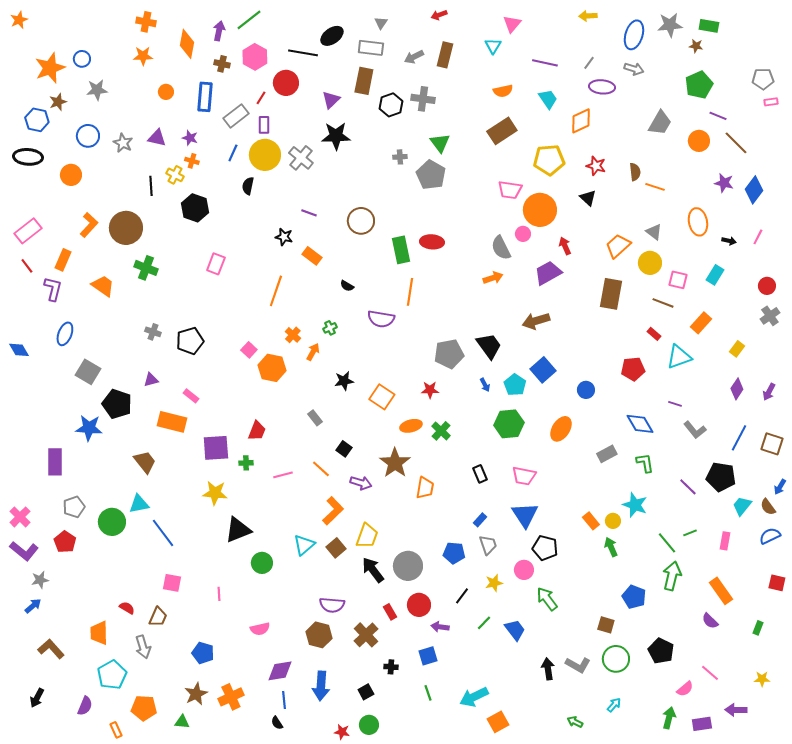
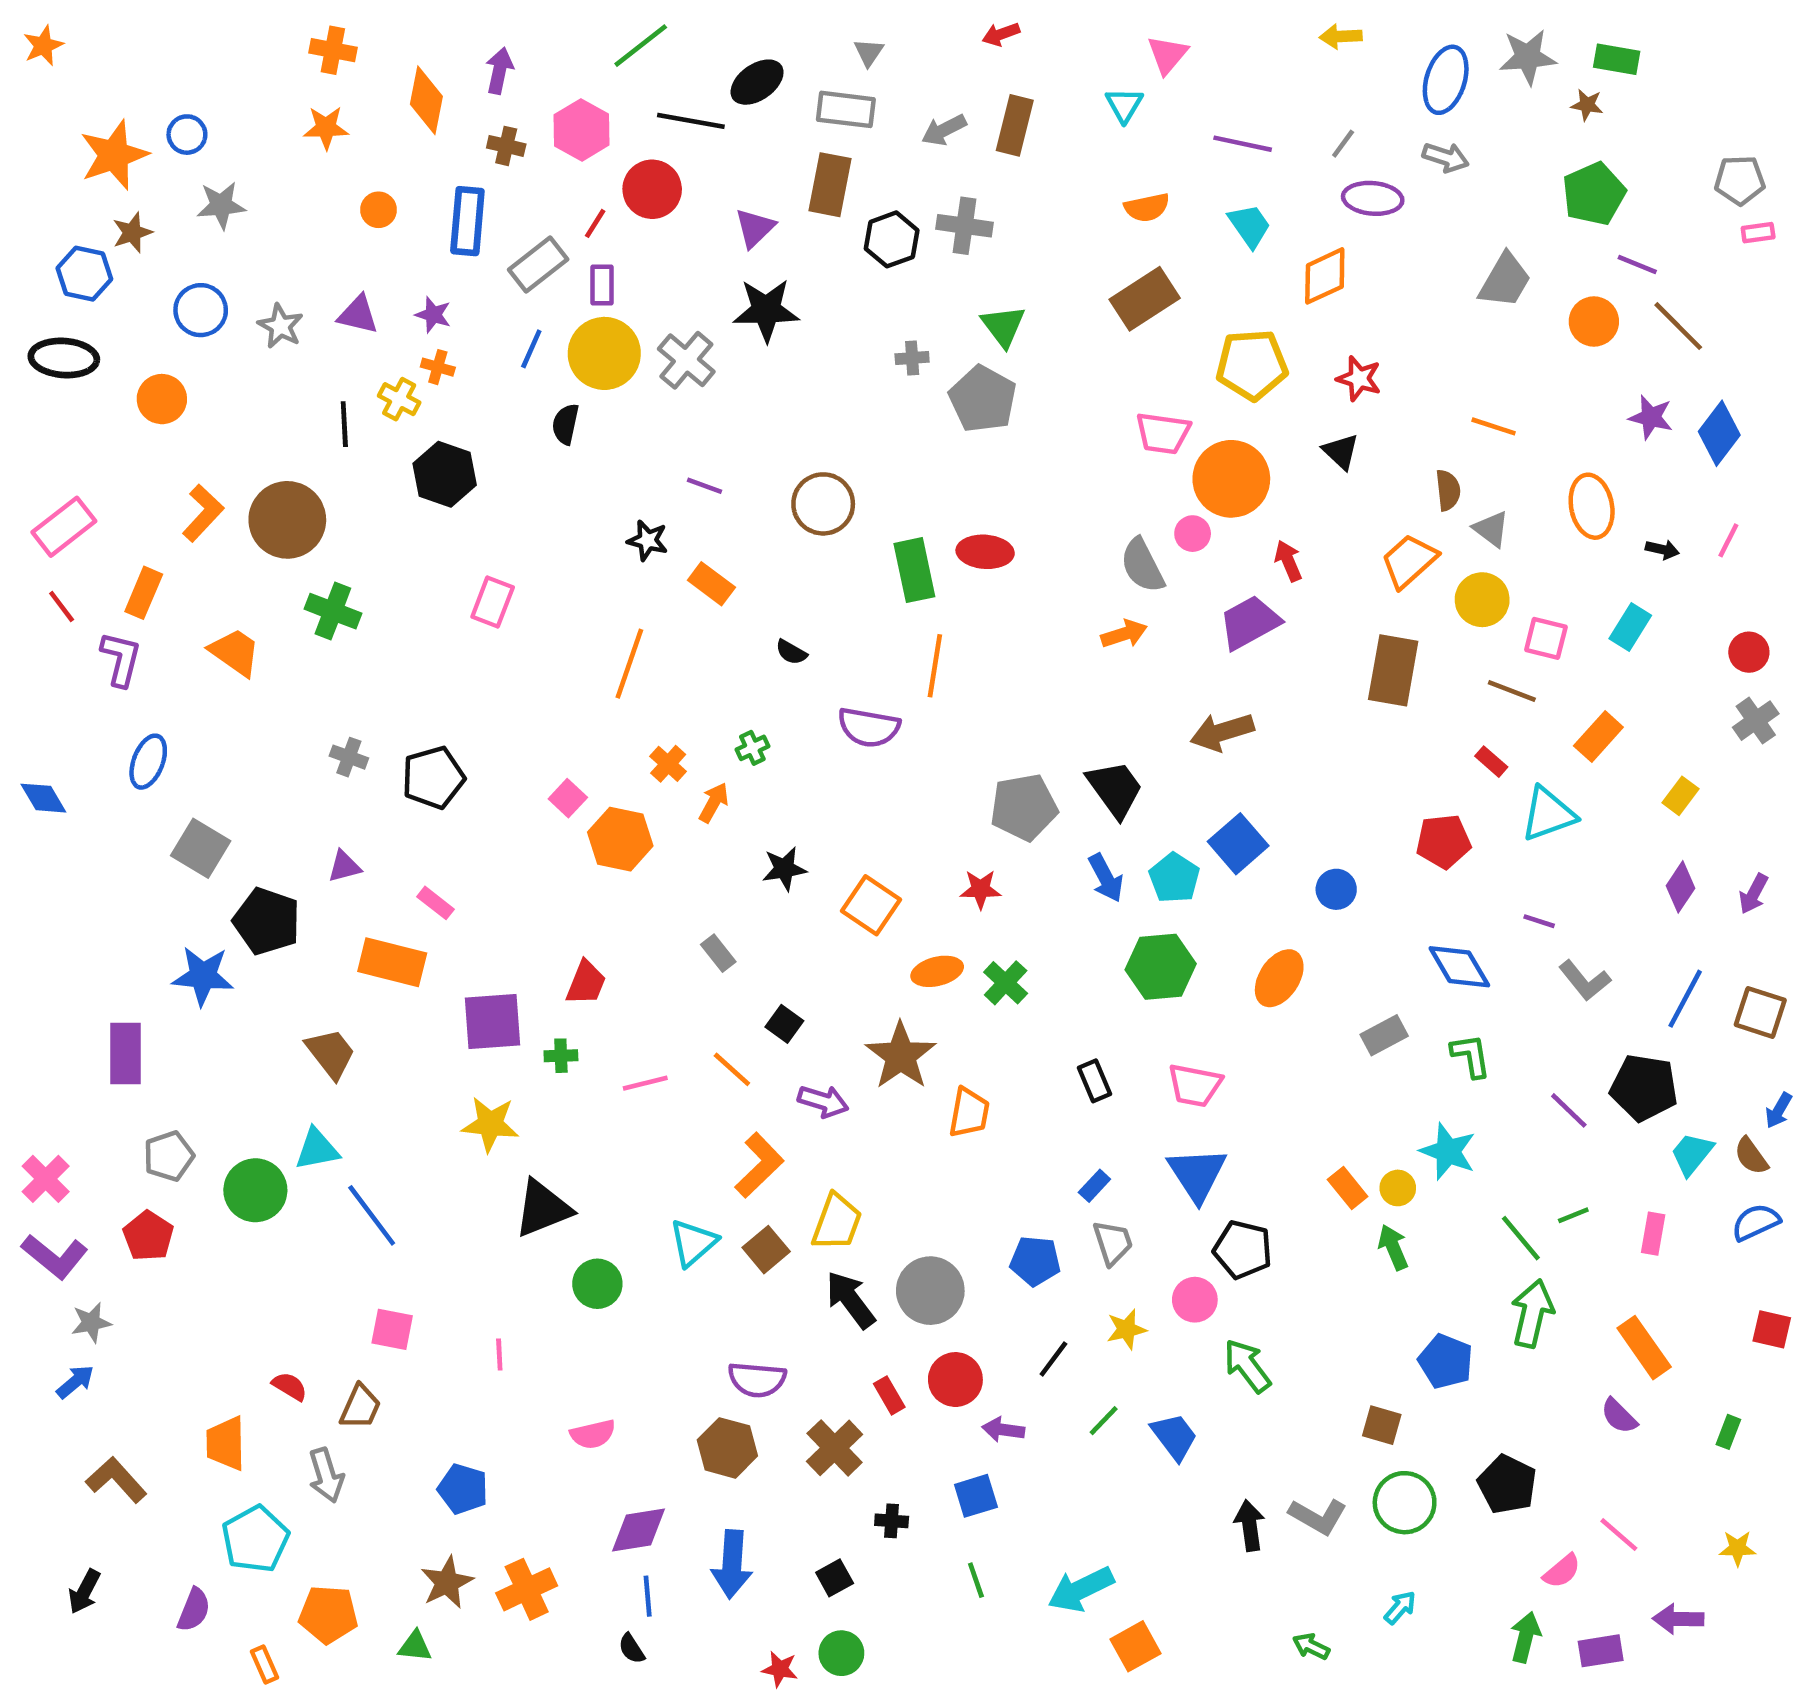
green line: (249, 20) -> (641, 46), moved
brown semicircle: (635, 172) -> (1448, 490), moved
blue arrow: (485, 385) -> (1106, 878), size x1.5

